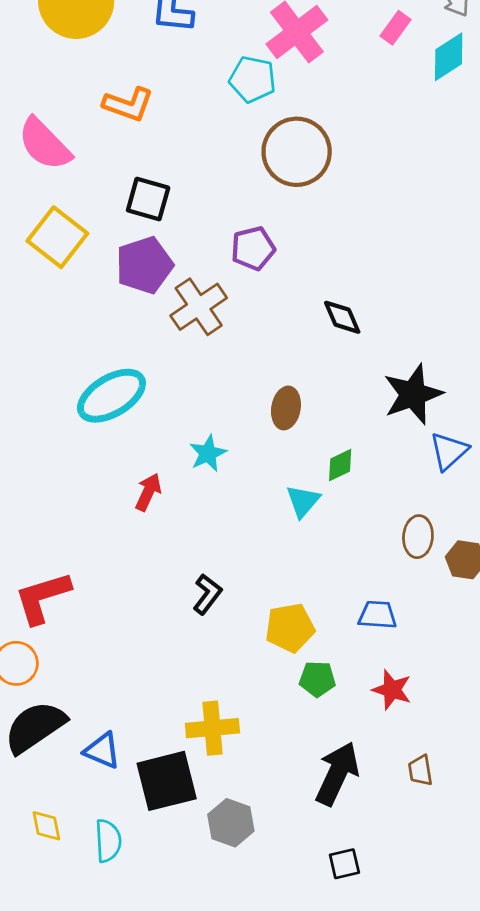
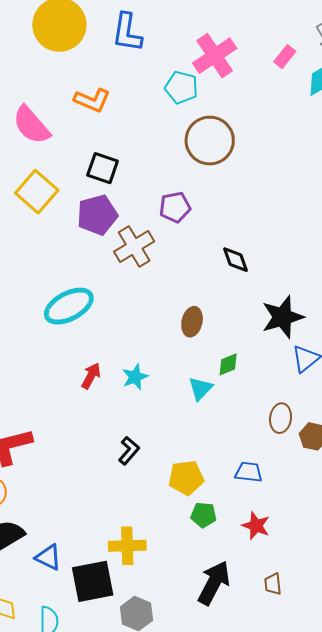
cyan star: (208, 453) -> (135, 377), moved

